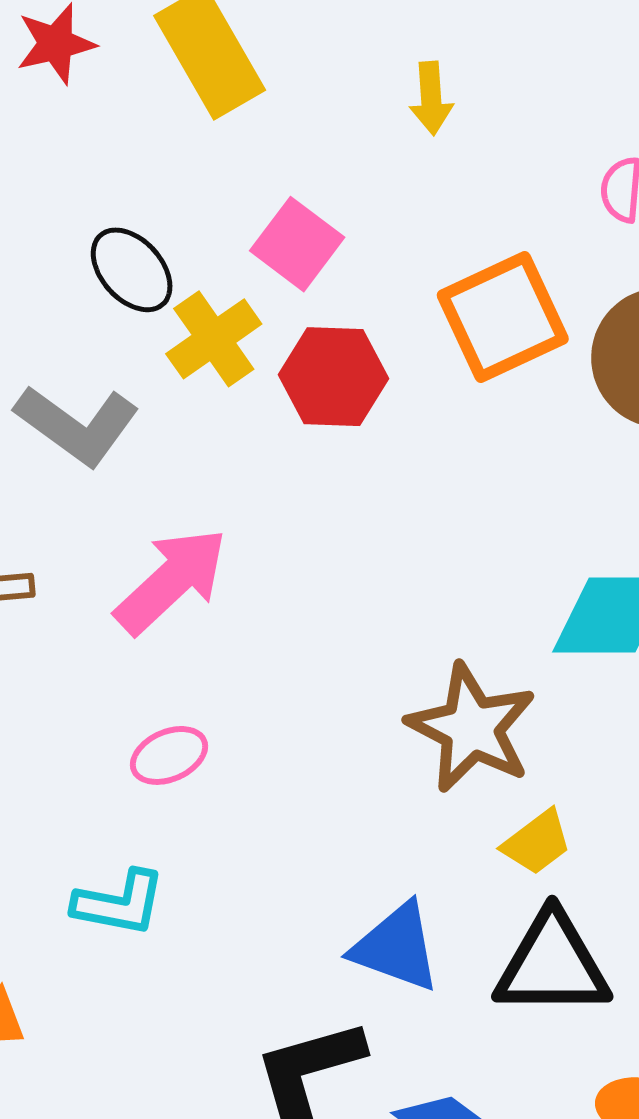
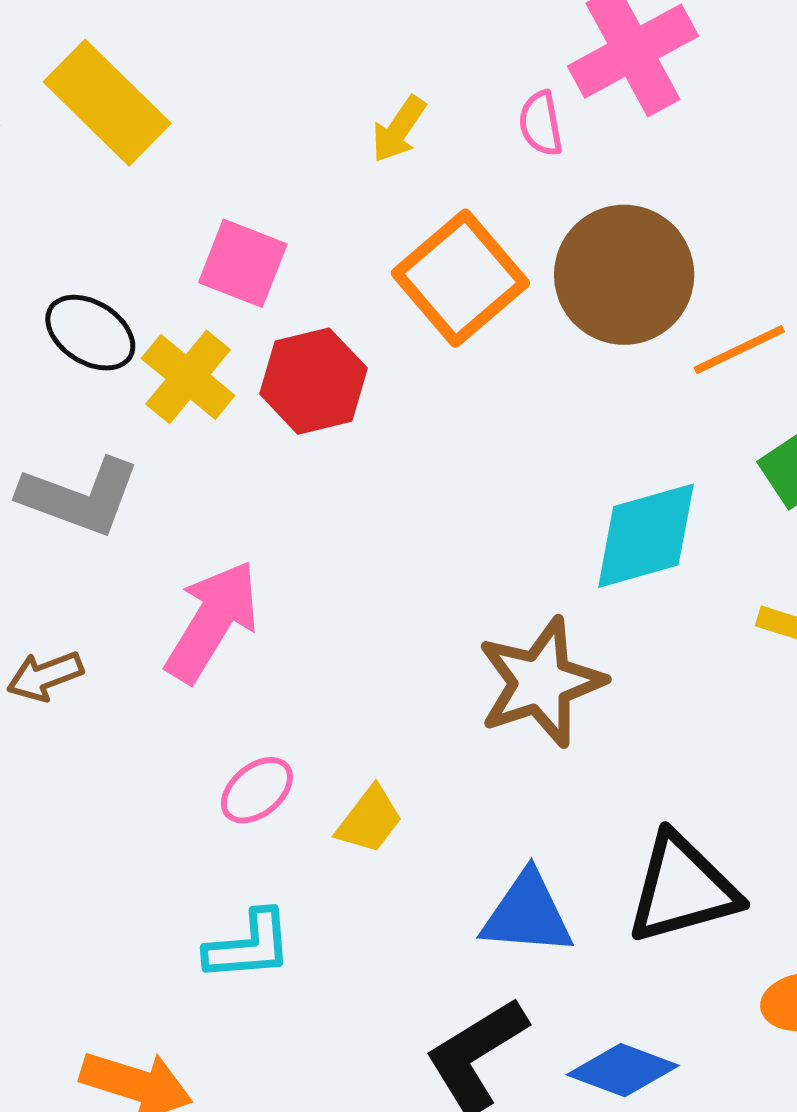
yellow arrow: (431, 98) -> (399, 129), moved, turned 54
brown star: (472, 728) -> (541, 682), turned -30
yellow trapezoid: (537, 842) -> (369, 820), moved

